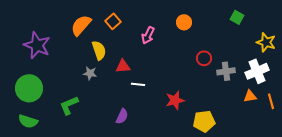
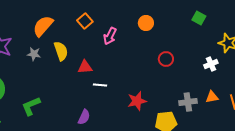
orange square: (113, 21) -> (85, 21), moved
gray cross: (226, 71) -> (188, 102), moved
white cross: (257, 71) -> (211, 64), moved, size x0.6
gray star: (90, 73) -> (34, 54), moved

